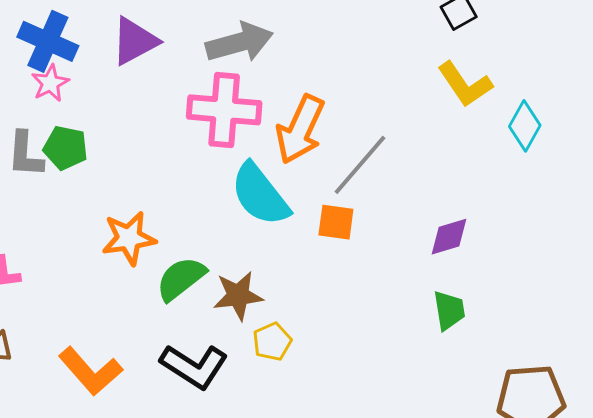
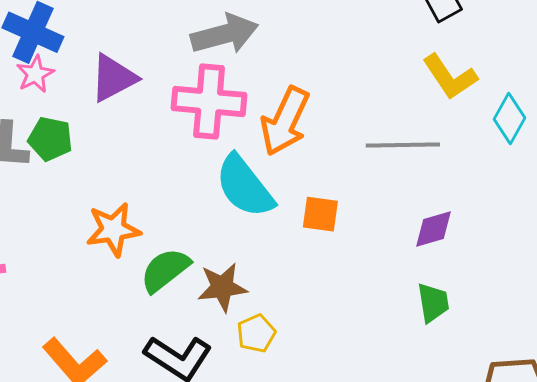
purple triangle: (135, 41) -> (113, 78), moved
gray line: (360, 165) -> (403, 145), moved, turned 48

